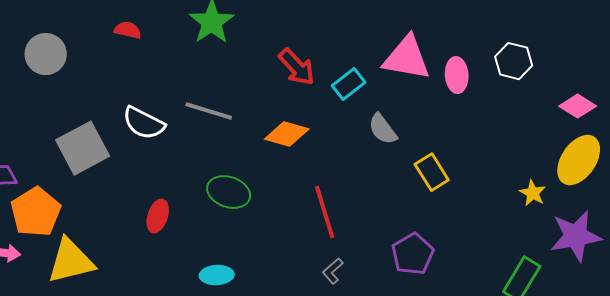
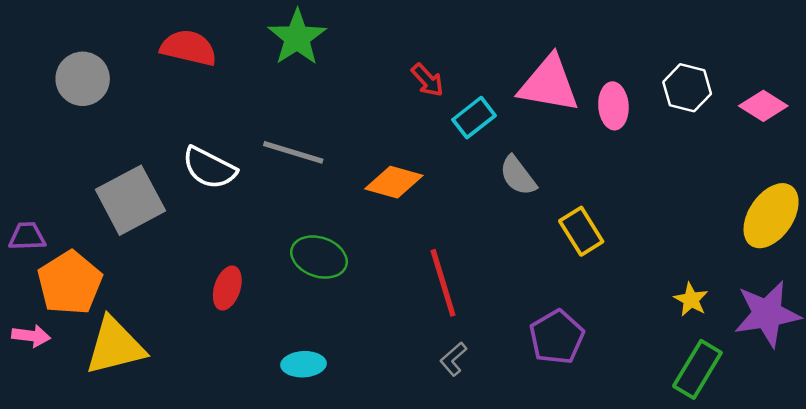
red semicircle: (128, 30) -> (189, 48), size x1.6
red arrow: (297, 67) -> (427, 80), moved, size x0.7
pink diamond: (578, 106) -> (763, 106), moved
yellow star: (533, 193) -> (691, 300), moved

